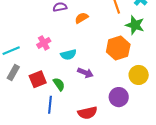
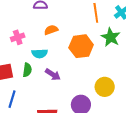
orange semicircle: (82, 18) -> (51, 30), moved
orange hexagon: (118, 48) -> (81, 46), moved
green semicircle: (59, 84) -> (27, 70), moved, turned 32

